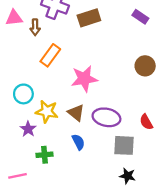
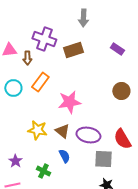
cyan circle: (23, 94) -> (13, 88), moved
red semicircle: (146, 122) -> (122, 139), size x1.5
purple star: (28, 129) -> (15, 161), moved
green cross: (44, 155) -> (43, 171), moved, turned 32

